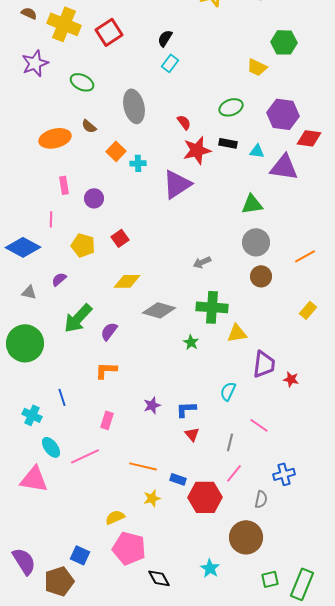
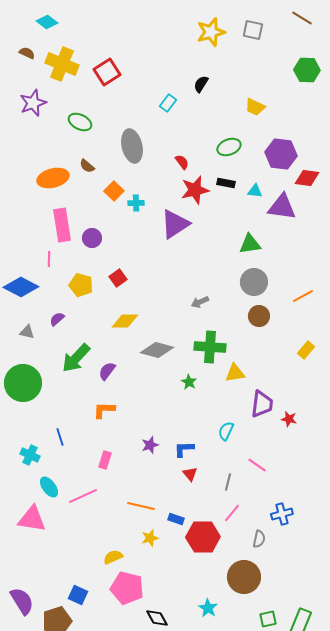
black semicircle: (165, 38) -> (201, 84), moved
green hexagon: (284, 42) -> (307, 70), moved
pink rectangle: (64, 185) -> (62, 225), size x1.8

